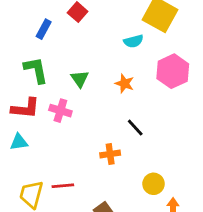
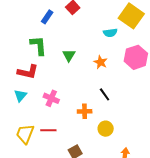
pink cross: (60, 111) -> (51, 98), moved
cyan triangle: (19, 142) -> (20, 95), turned -48
yellow circle: (154, 184) -> (106, 129), moved

